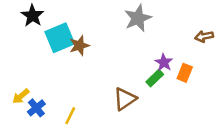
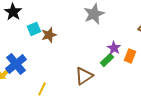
cyan square: (60, 38) -> (34, 29), size x0.6
blue cross: (36, 108) -> (16, 64), moved, size x1.5

